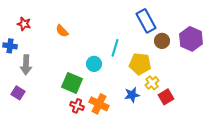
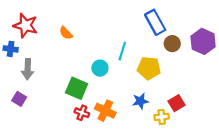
red star: (24, 24) -> (25, 26), size x1.6
yellow cross: (152, 83) -> (162, 117), moved, turned 32

